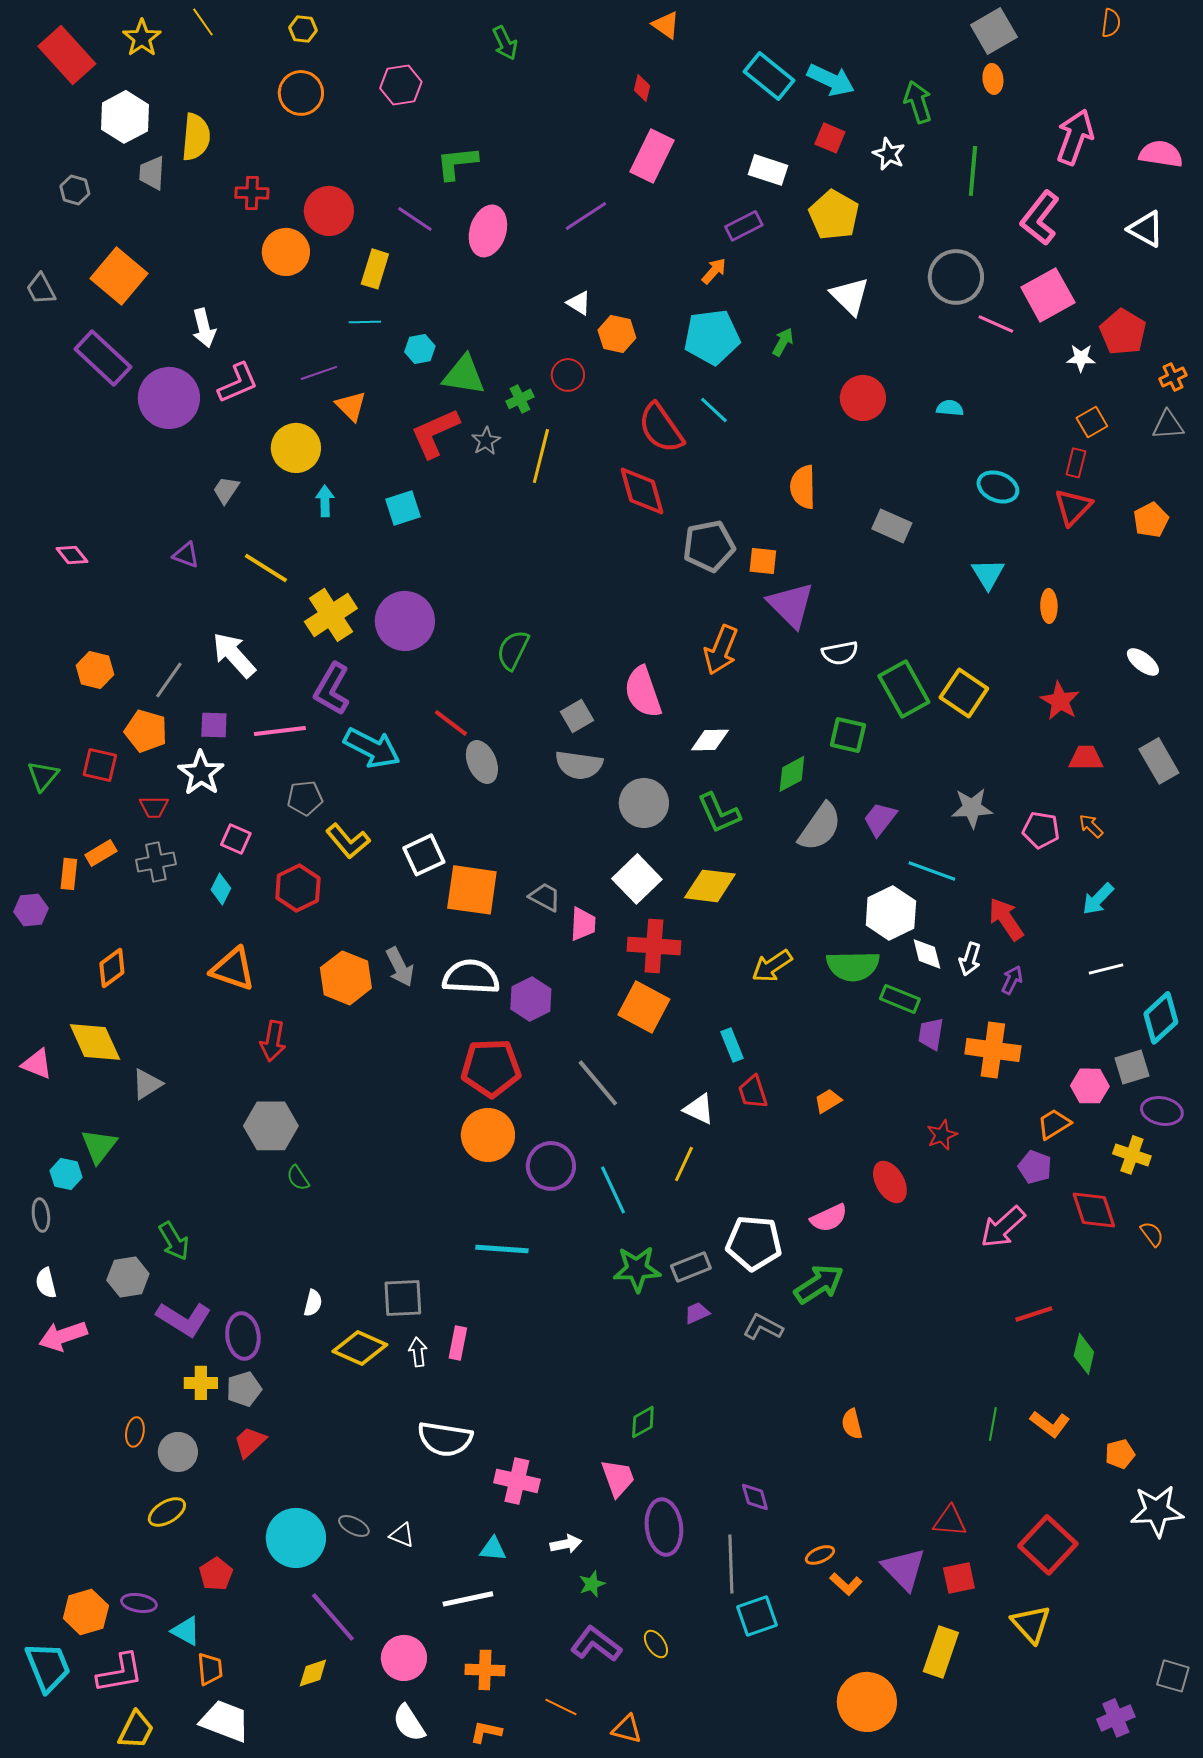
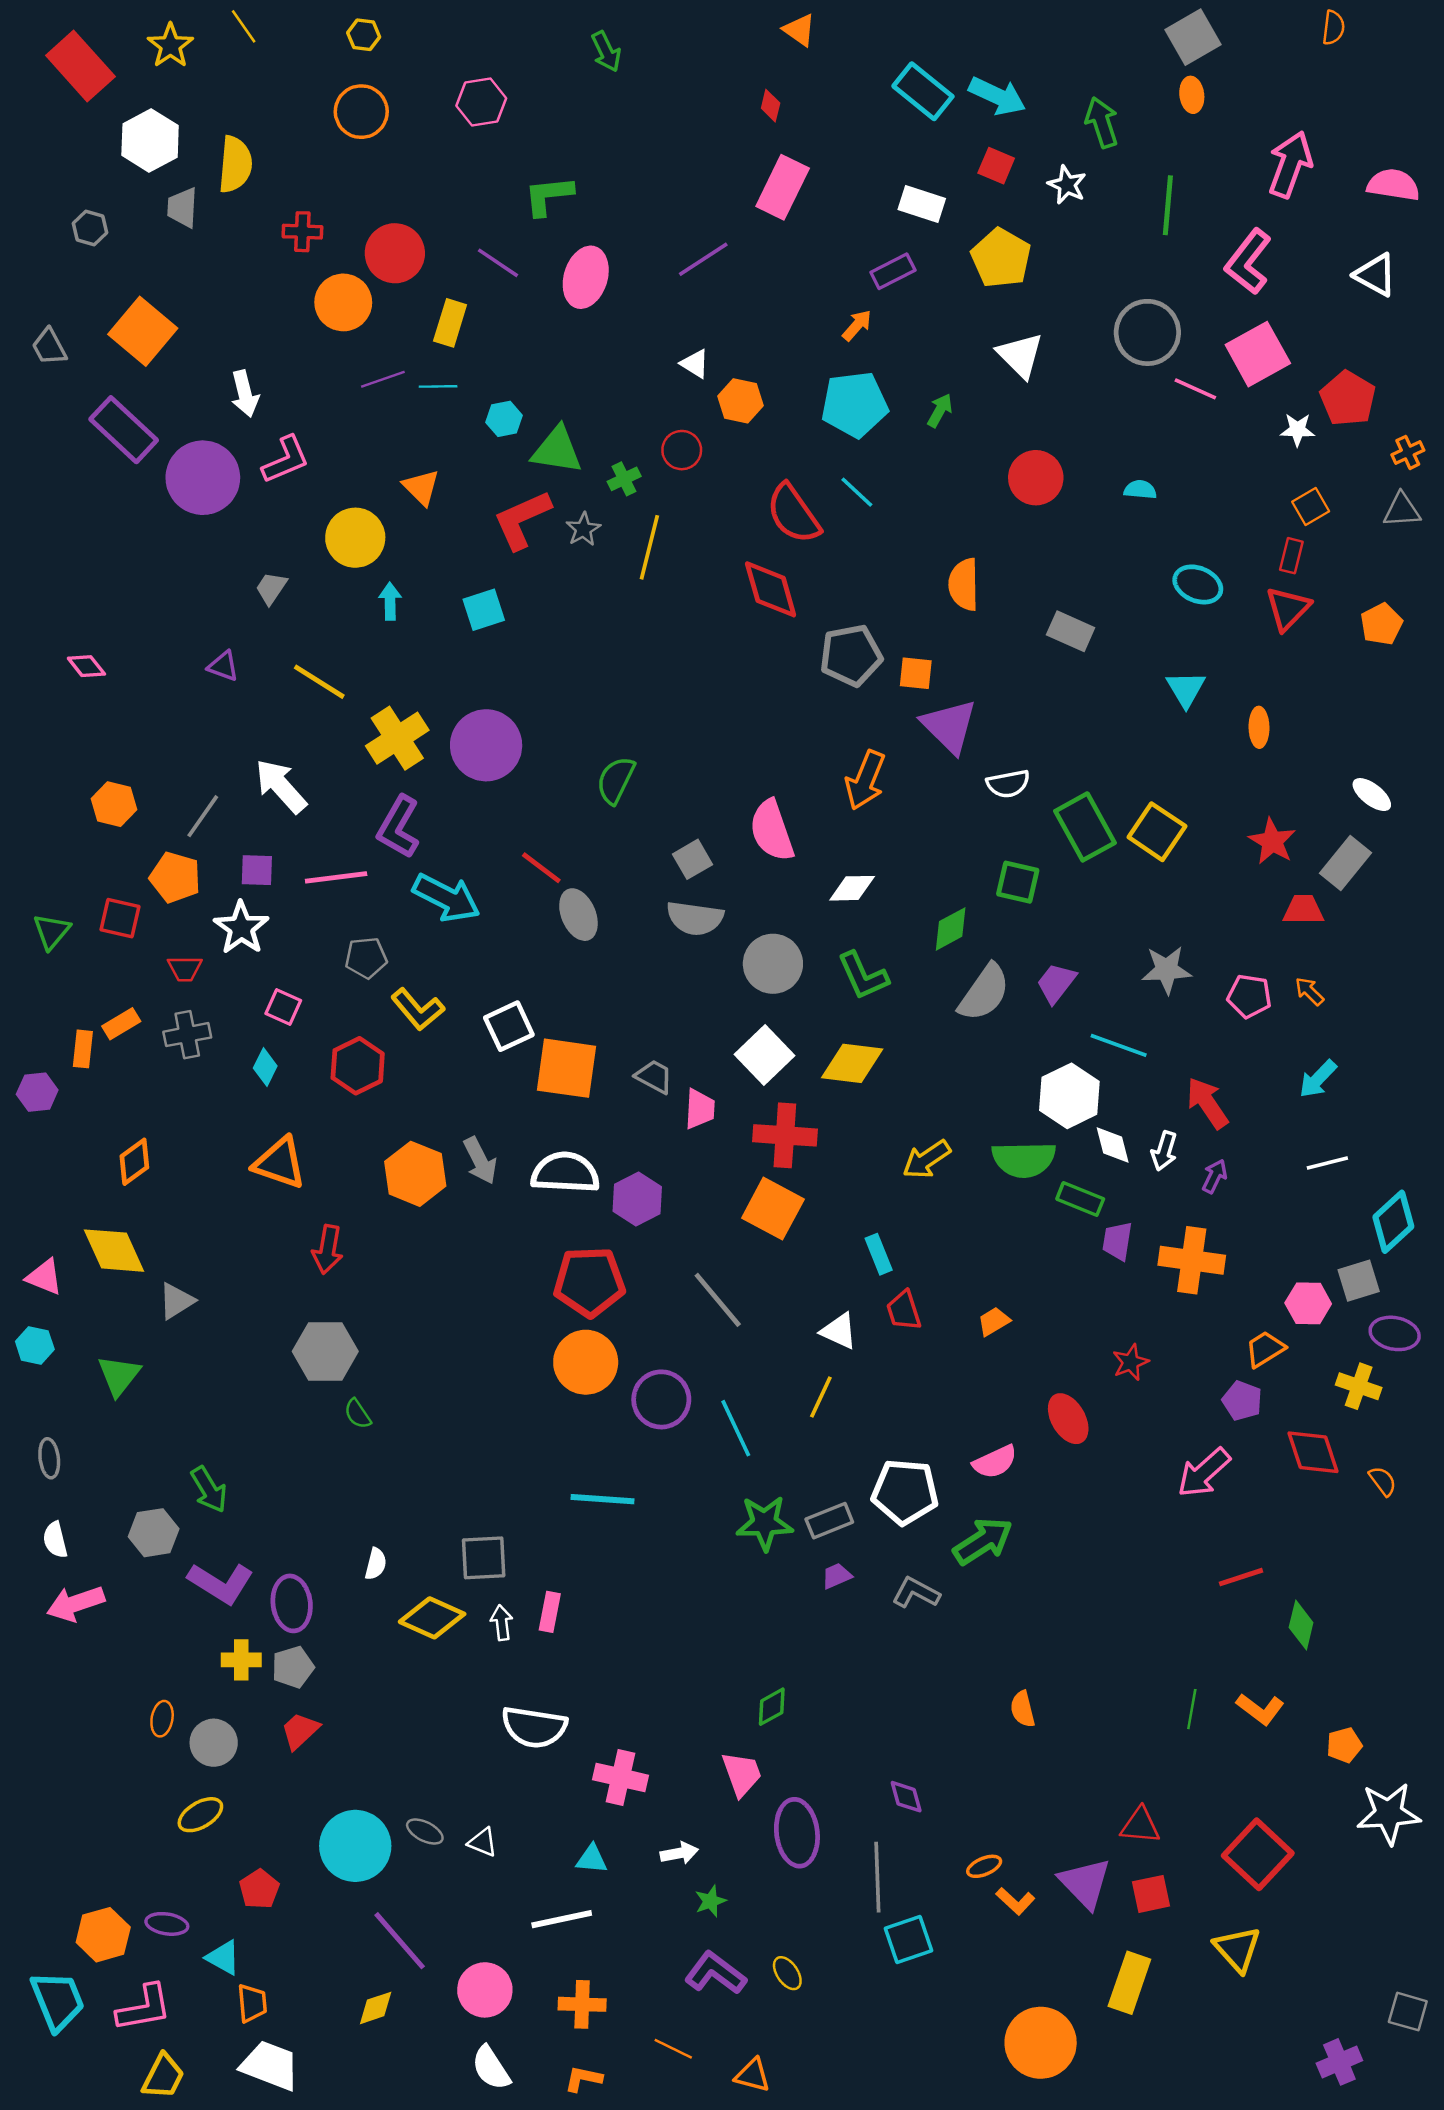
purple line: (319, 373) -> (383, 379), moved
gray rectangle: (1159, 761) -> (1345, 863), moved, turned 69
cyan hexagon: (66, 1174) -> (35, 1345), moved

